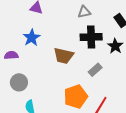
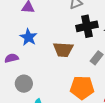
orange pentagon: (76, 97) -> (82, 88), turned 30

